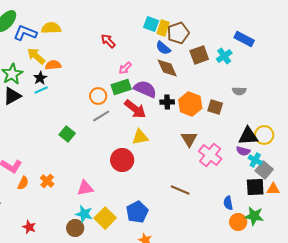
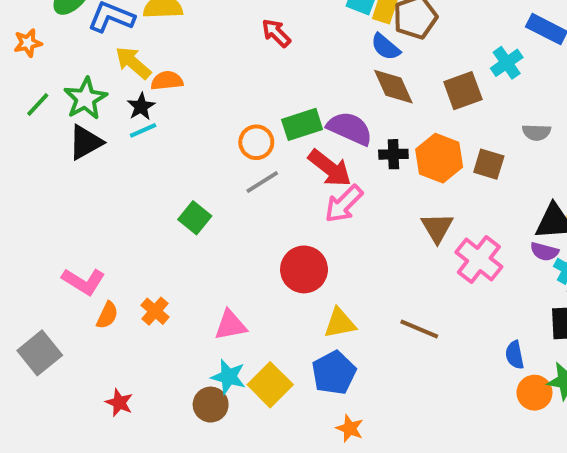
brown square: (199, 55) -> (463, 91), moved
pink arrow: (125, 68) -> (344, 204), moved, size x1.5
yellow triangle: (140, 137) -> (340, 323), moved

